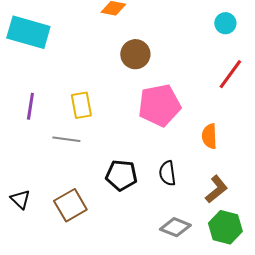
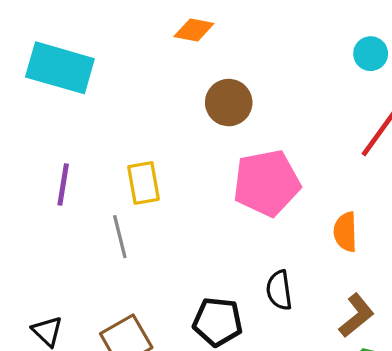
gray line: (66, 139) -> (120, 237), turned 68
black pentagon: (121, 175) -> (218, 322), moved

